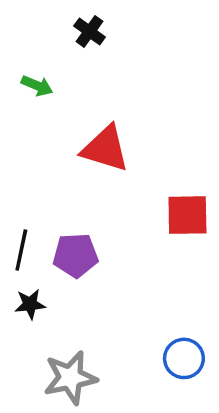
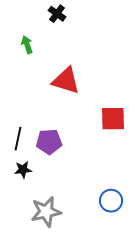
green arrow: (37, 86) -> (27, 45), turned -132

